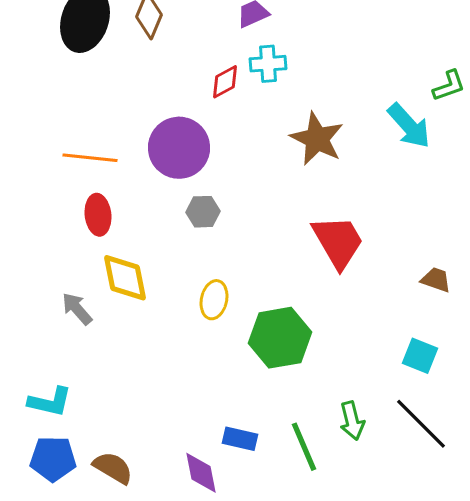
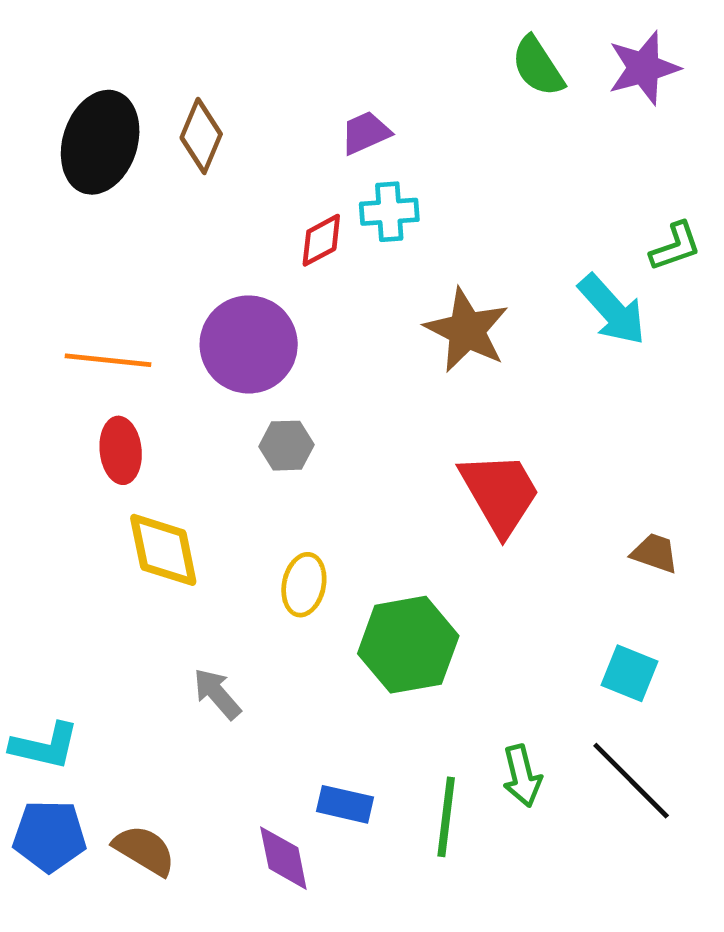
gray arrow: (77, 309) -> (217, 694), moved
green line: (304, 447) -> (446, 817), turned 30

